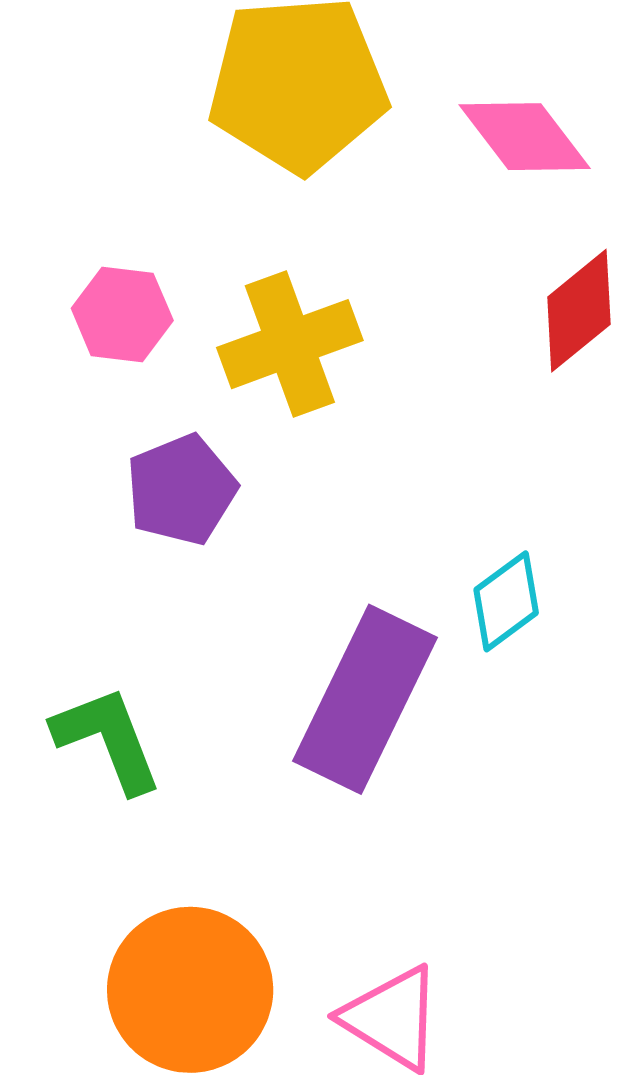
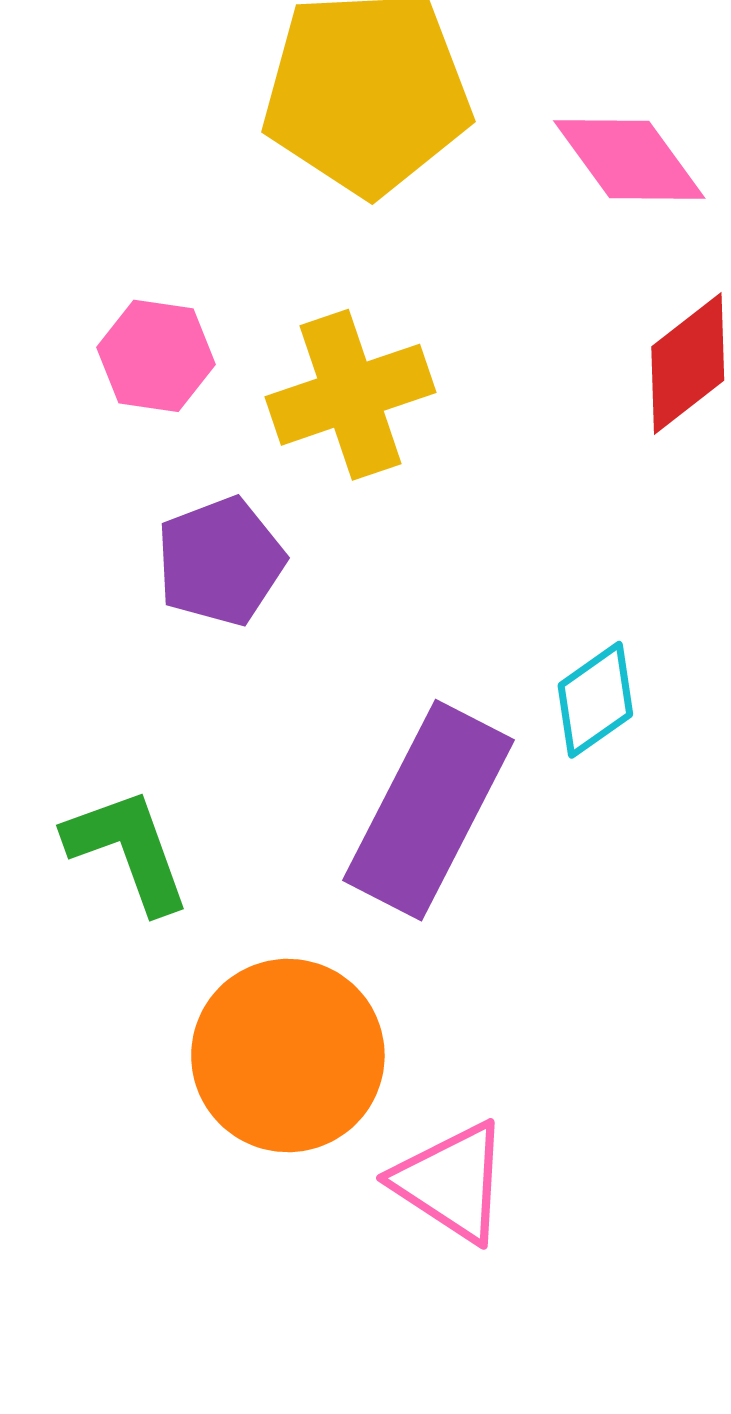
orange circle: (190, 990) -> (288, 1056), moved

